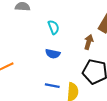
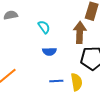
brown arrow: (89, 42) -> (80, 32), size x1.5

